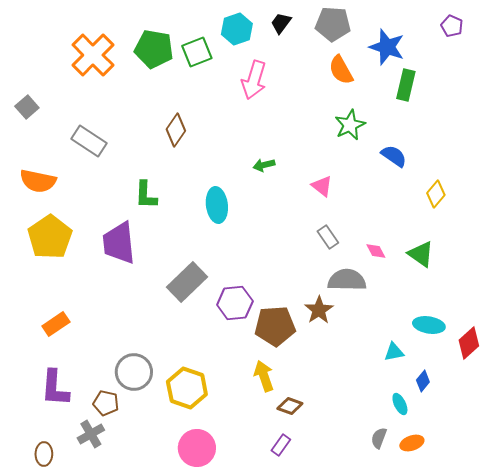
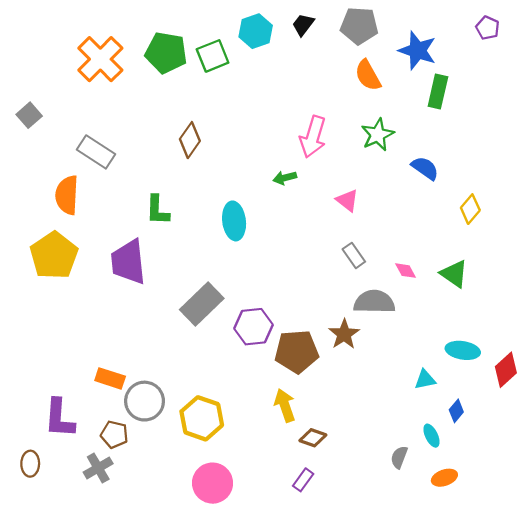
pink arrow: (254, 80) -> (313, 137), moved
orange semicircle: (38, 181) -> (67, 195), moved, turned 81
orange rectangle: (56, 324) -> (110, 378), moved, turned 52
gray semicircle: (379, 438) -> (399, 457), moved
brown ellipse: (44, 454) -> (30, 464), moved

